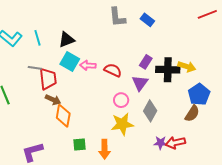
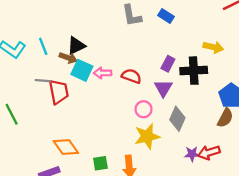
yellow arrow: (187, 67) -> (213, 47), moved
brown arrow: (53, 100) -> (68, 58), moved
orange diamond: (63, 116) -> (66, 147), moved, turned -40

